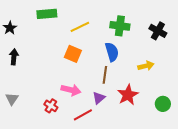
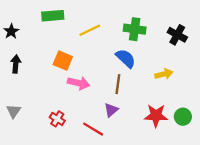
blue semicircle: (112, 52) -> (126, 58), turned -30
orange square: (73, 54) -> (63, 61), moved
pink arrow: (71, 90) -> (79, 83), moved
red star: (128, 95) -> (156, 116), moved, turned 30
red line: (83, 115) -> (93, 129), turned 60

